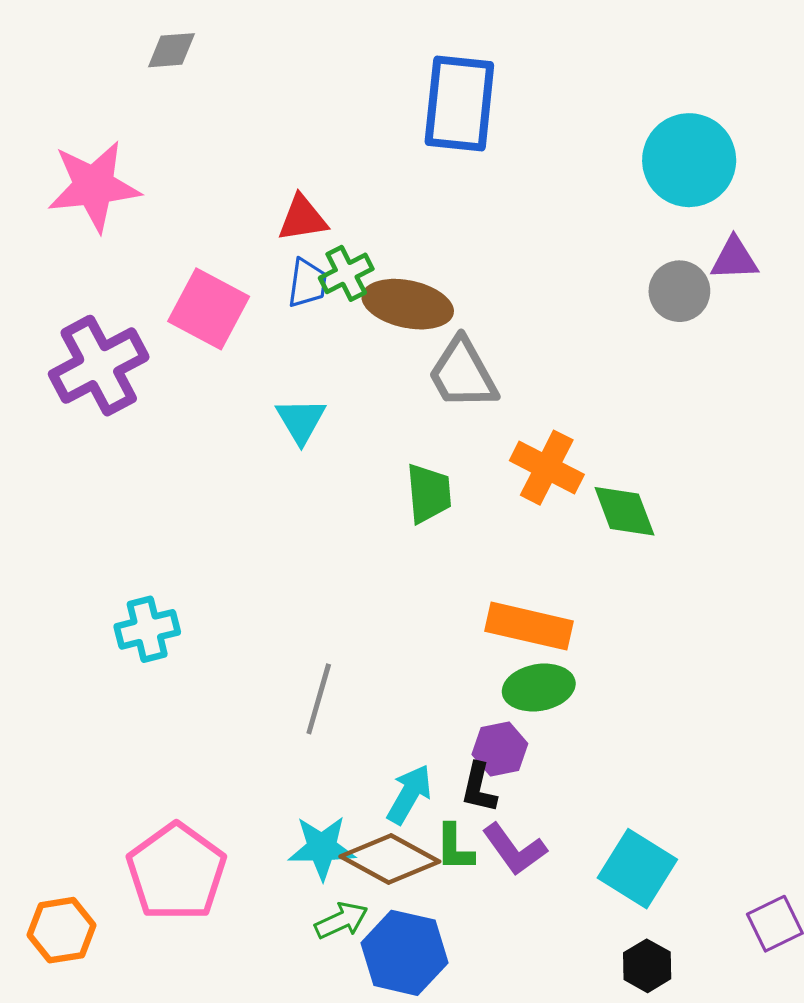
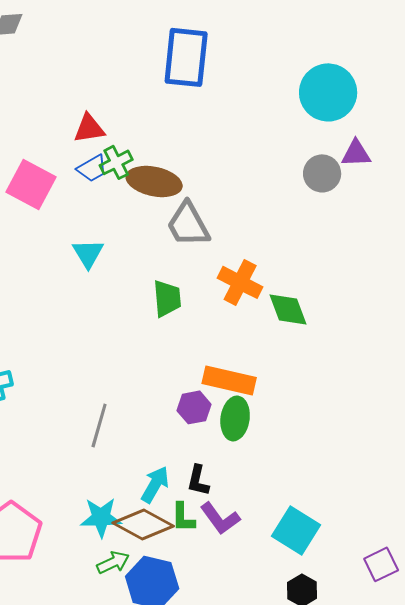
blue trapezoid: (307, 283) -> (92, 168), turned 52
green ellipse: (539, 688) -> (235, 418), turned -72
purple hexagon: (500, 749) -> (194, 407), moved

